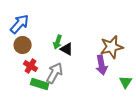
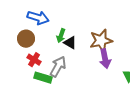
blue arrow: (20, 24) -> (38, 18), moved, turned 65
brown star: (112, 47) -> (101, 41), moved

